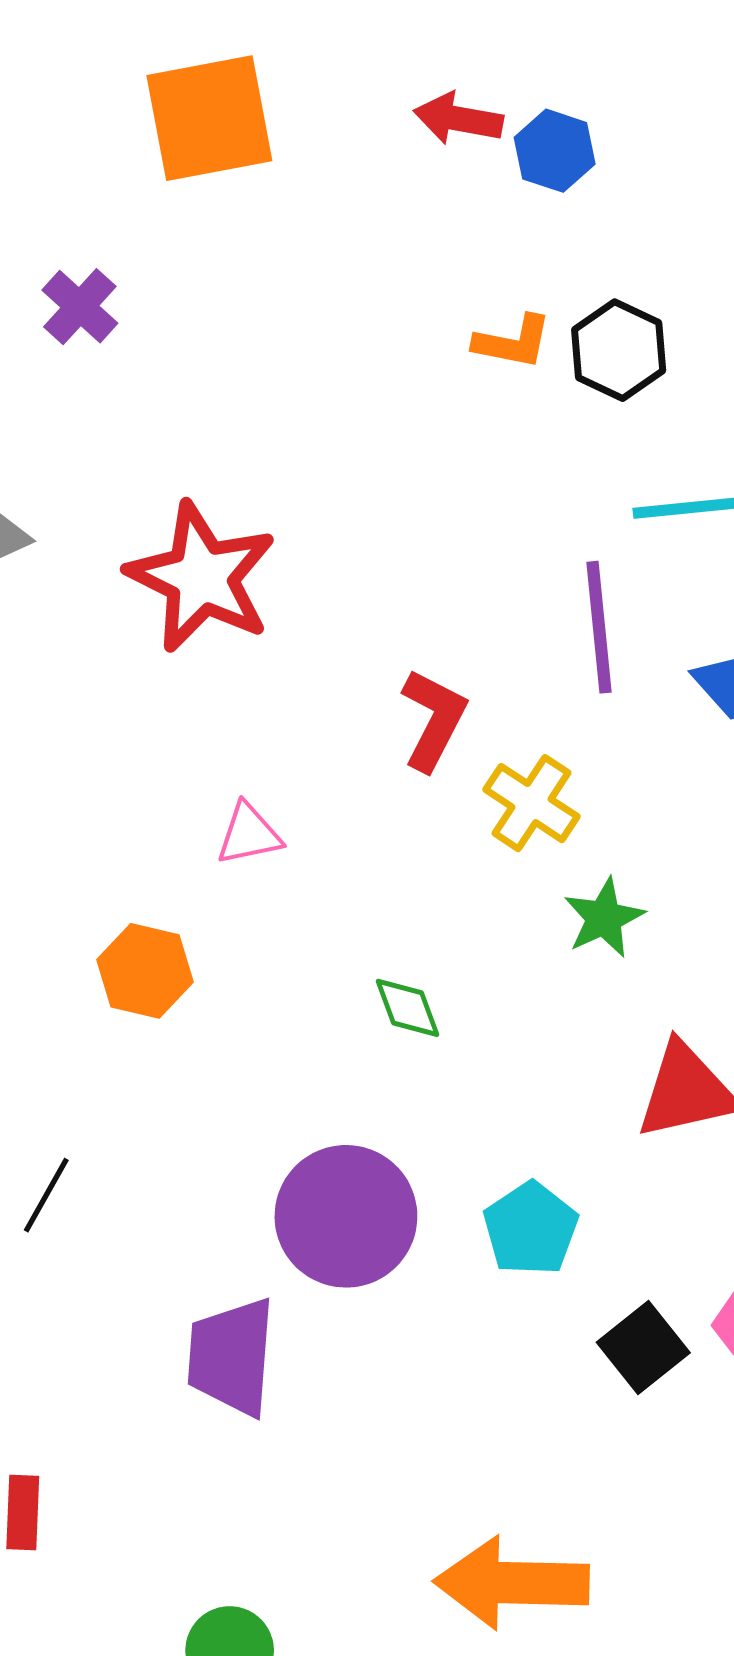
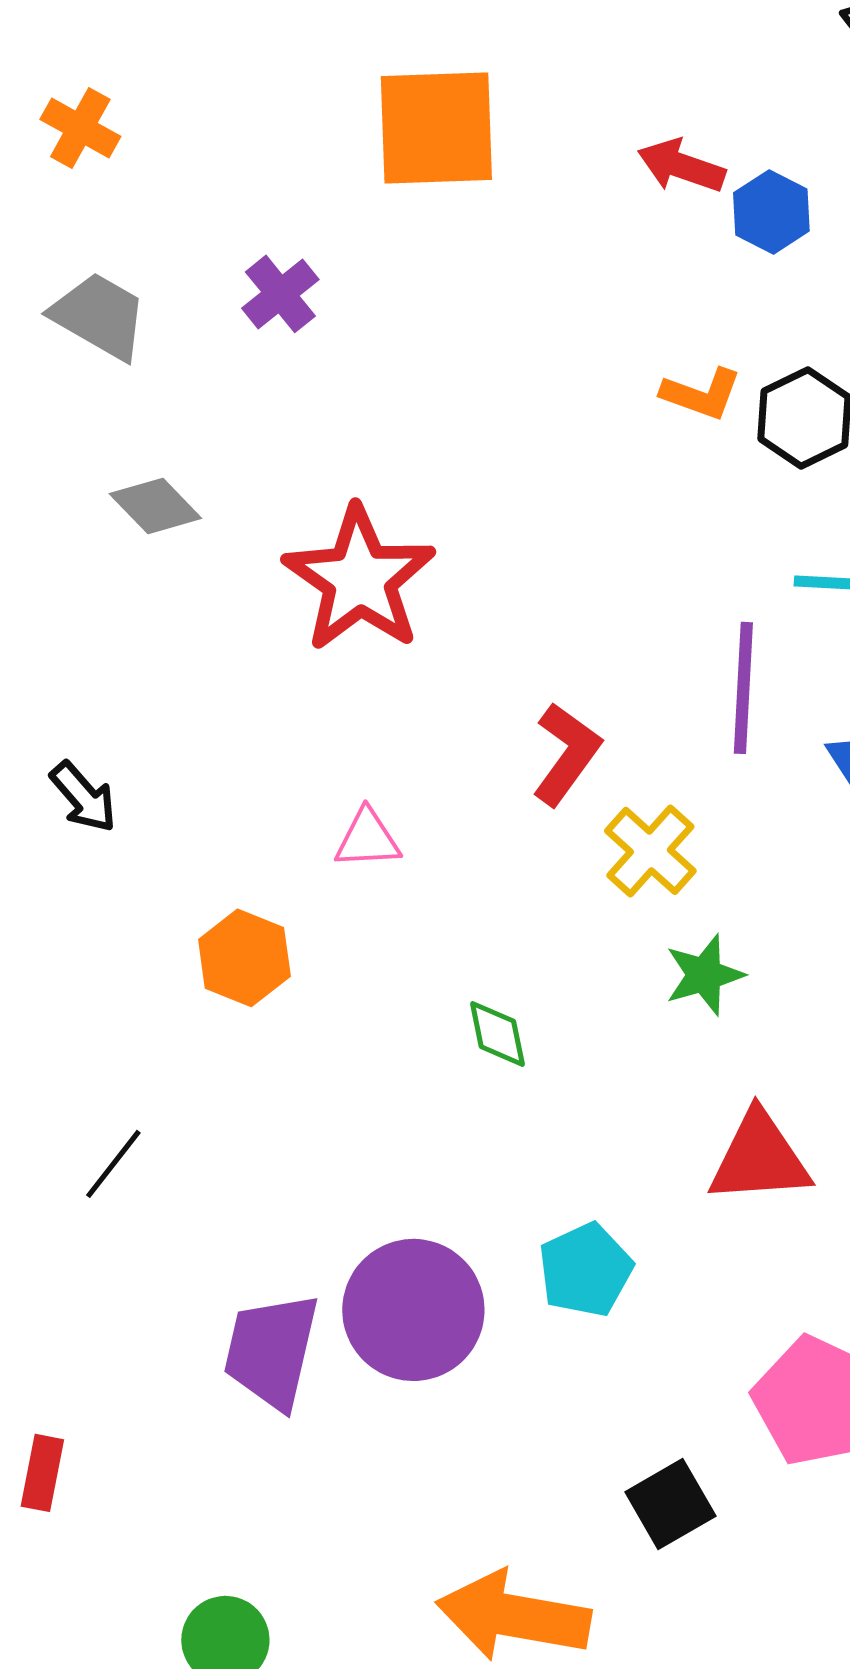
purple circle: (346, 1216) -> (413, 1310), moved
black square: (643, 1347) -> (670, 1504), moved

